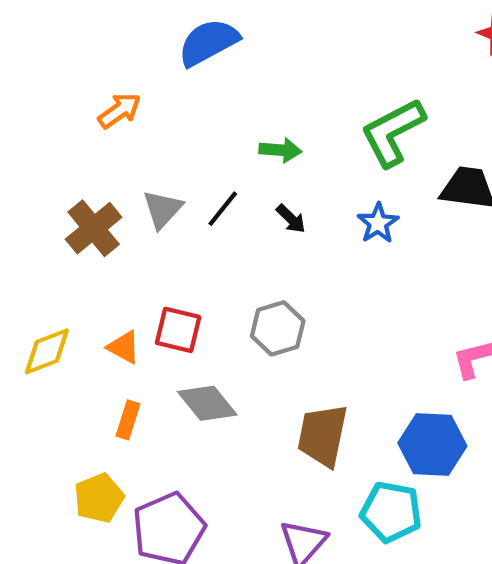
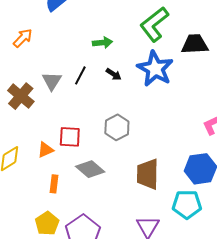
blue star: (378, 223) -> (155, 69), size x1.8
orange triangle: (124, 347) -> (46, 150), turned -42

